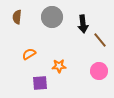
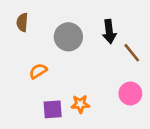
gray circle: (52, 17) -> (68, 37), moved
orange star: (59, 66) -> (80, 104), moved

